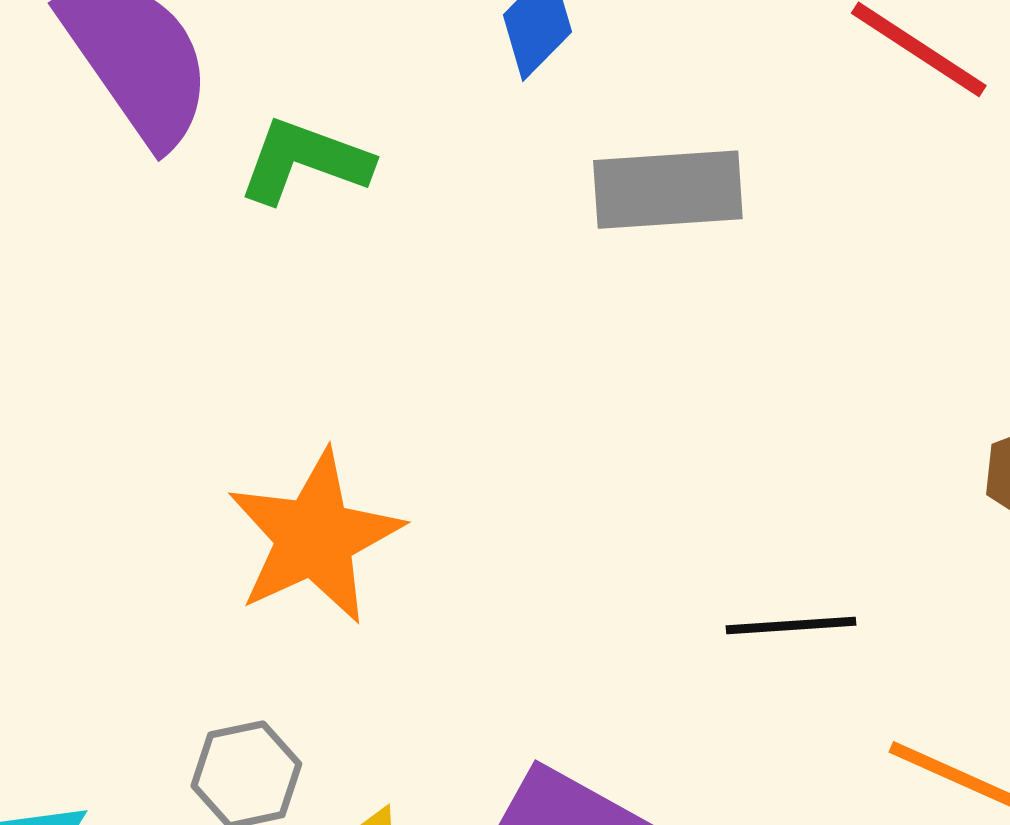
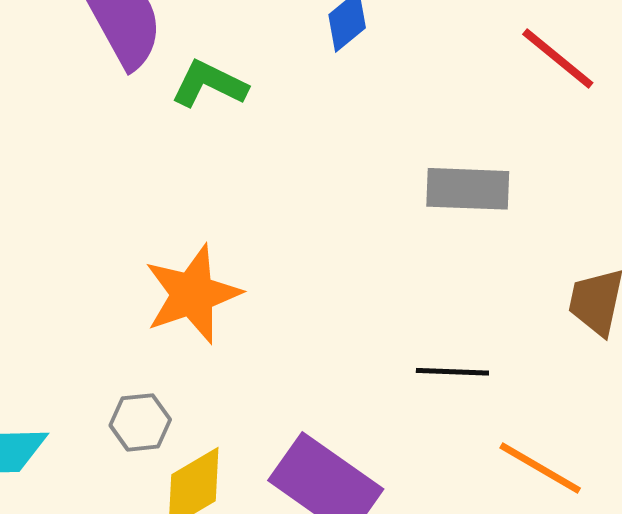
gray rectangle: (668, 190) -> (468, 189), moved

